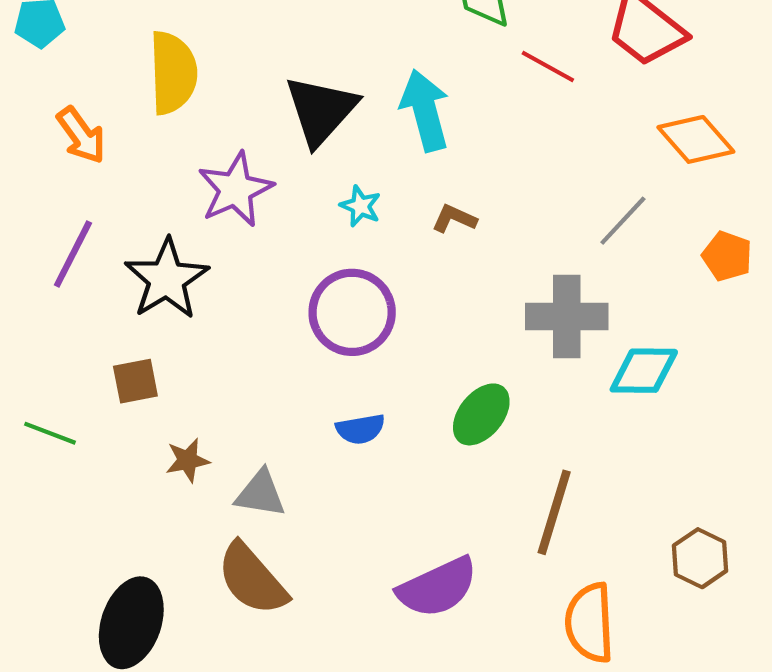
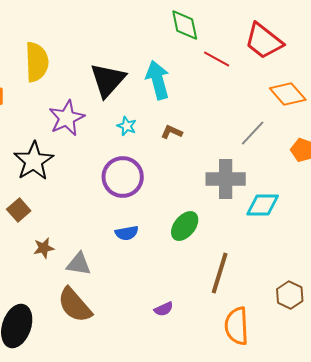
brown square: (135, 381) -> (19, 210), turned -30
purple semicircle: (438, 587) -> (164, 309), size x0.5

